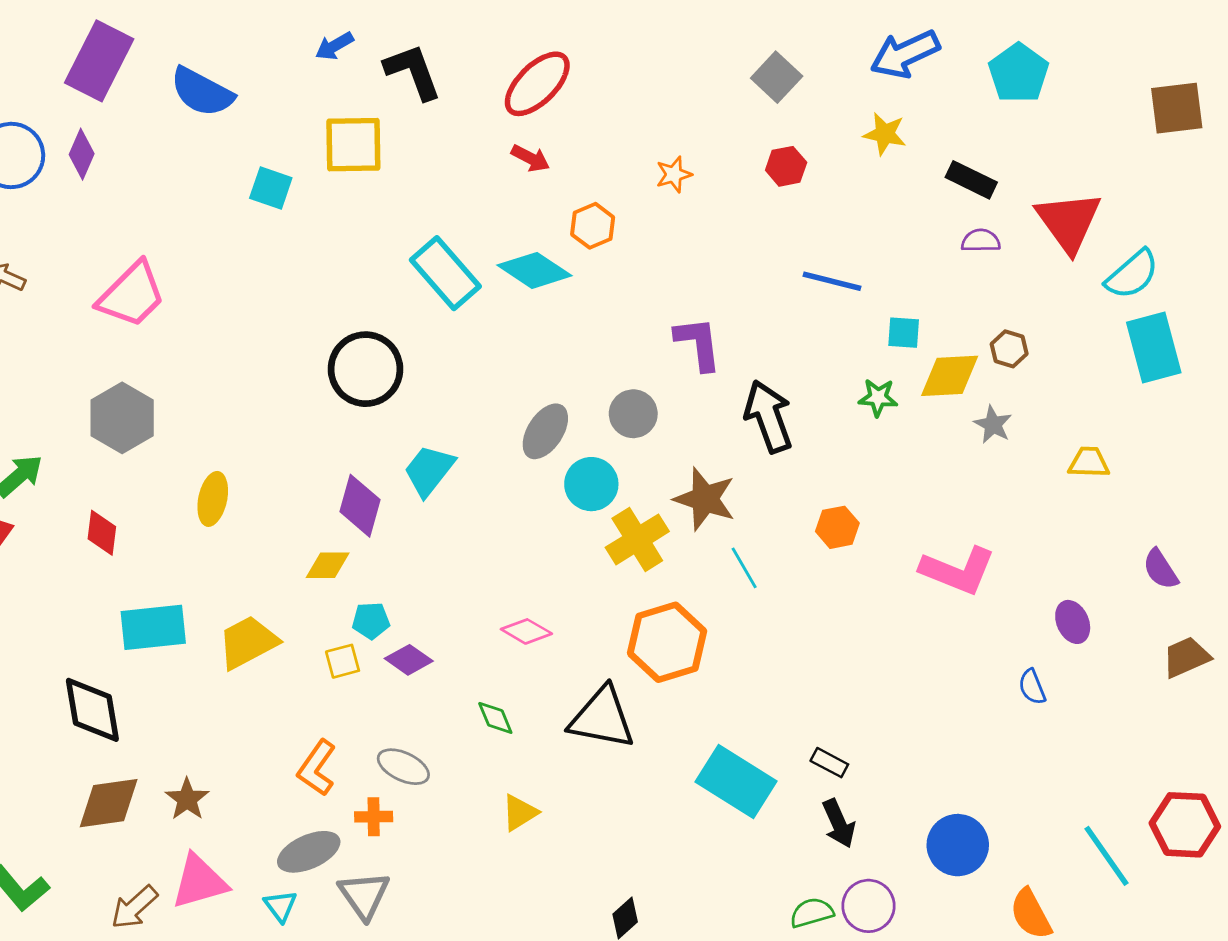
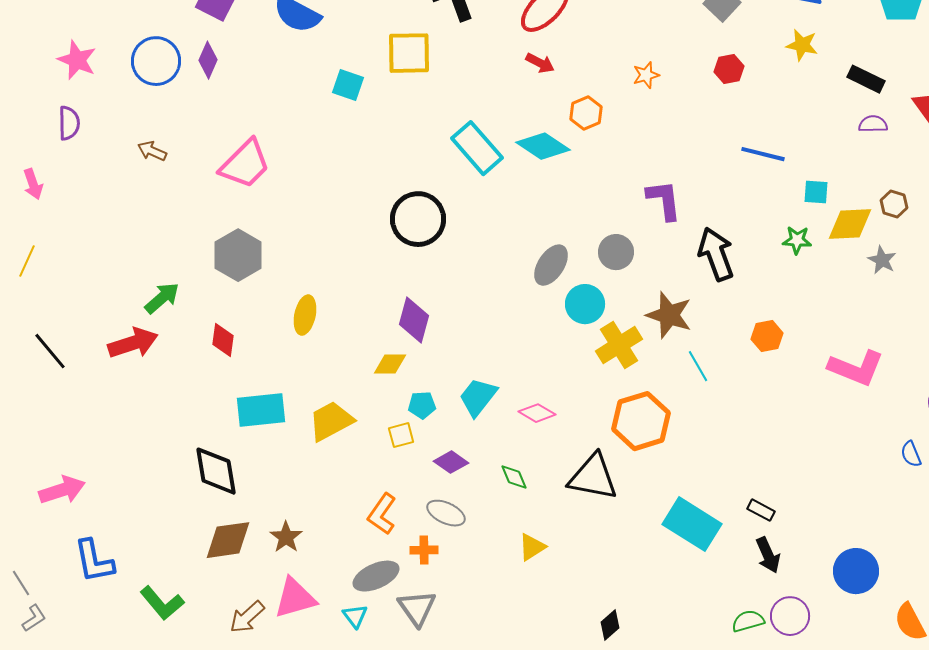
cyan trapezoid: (429, 471) -> (478, 397), moved
purple diamond: (409, 660) -> (451, 462), moved

